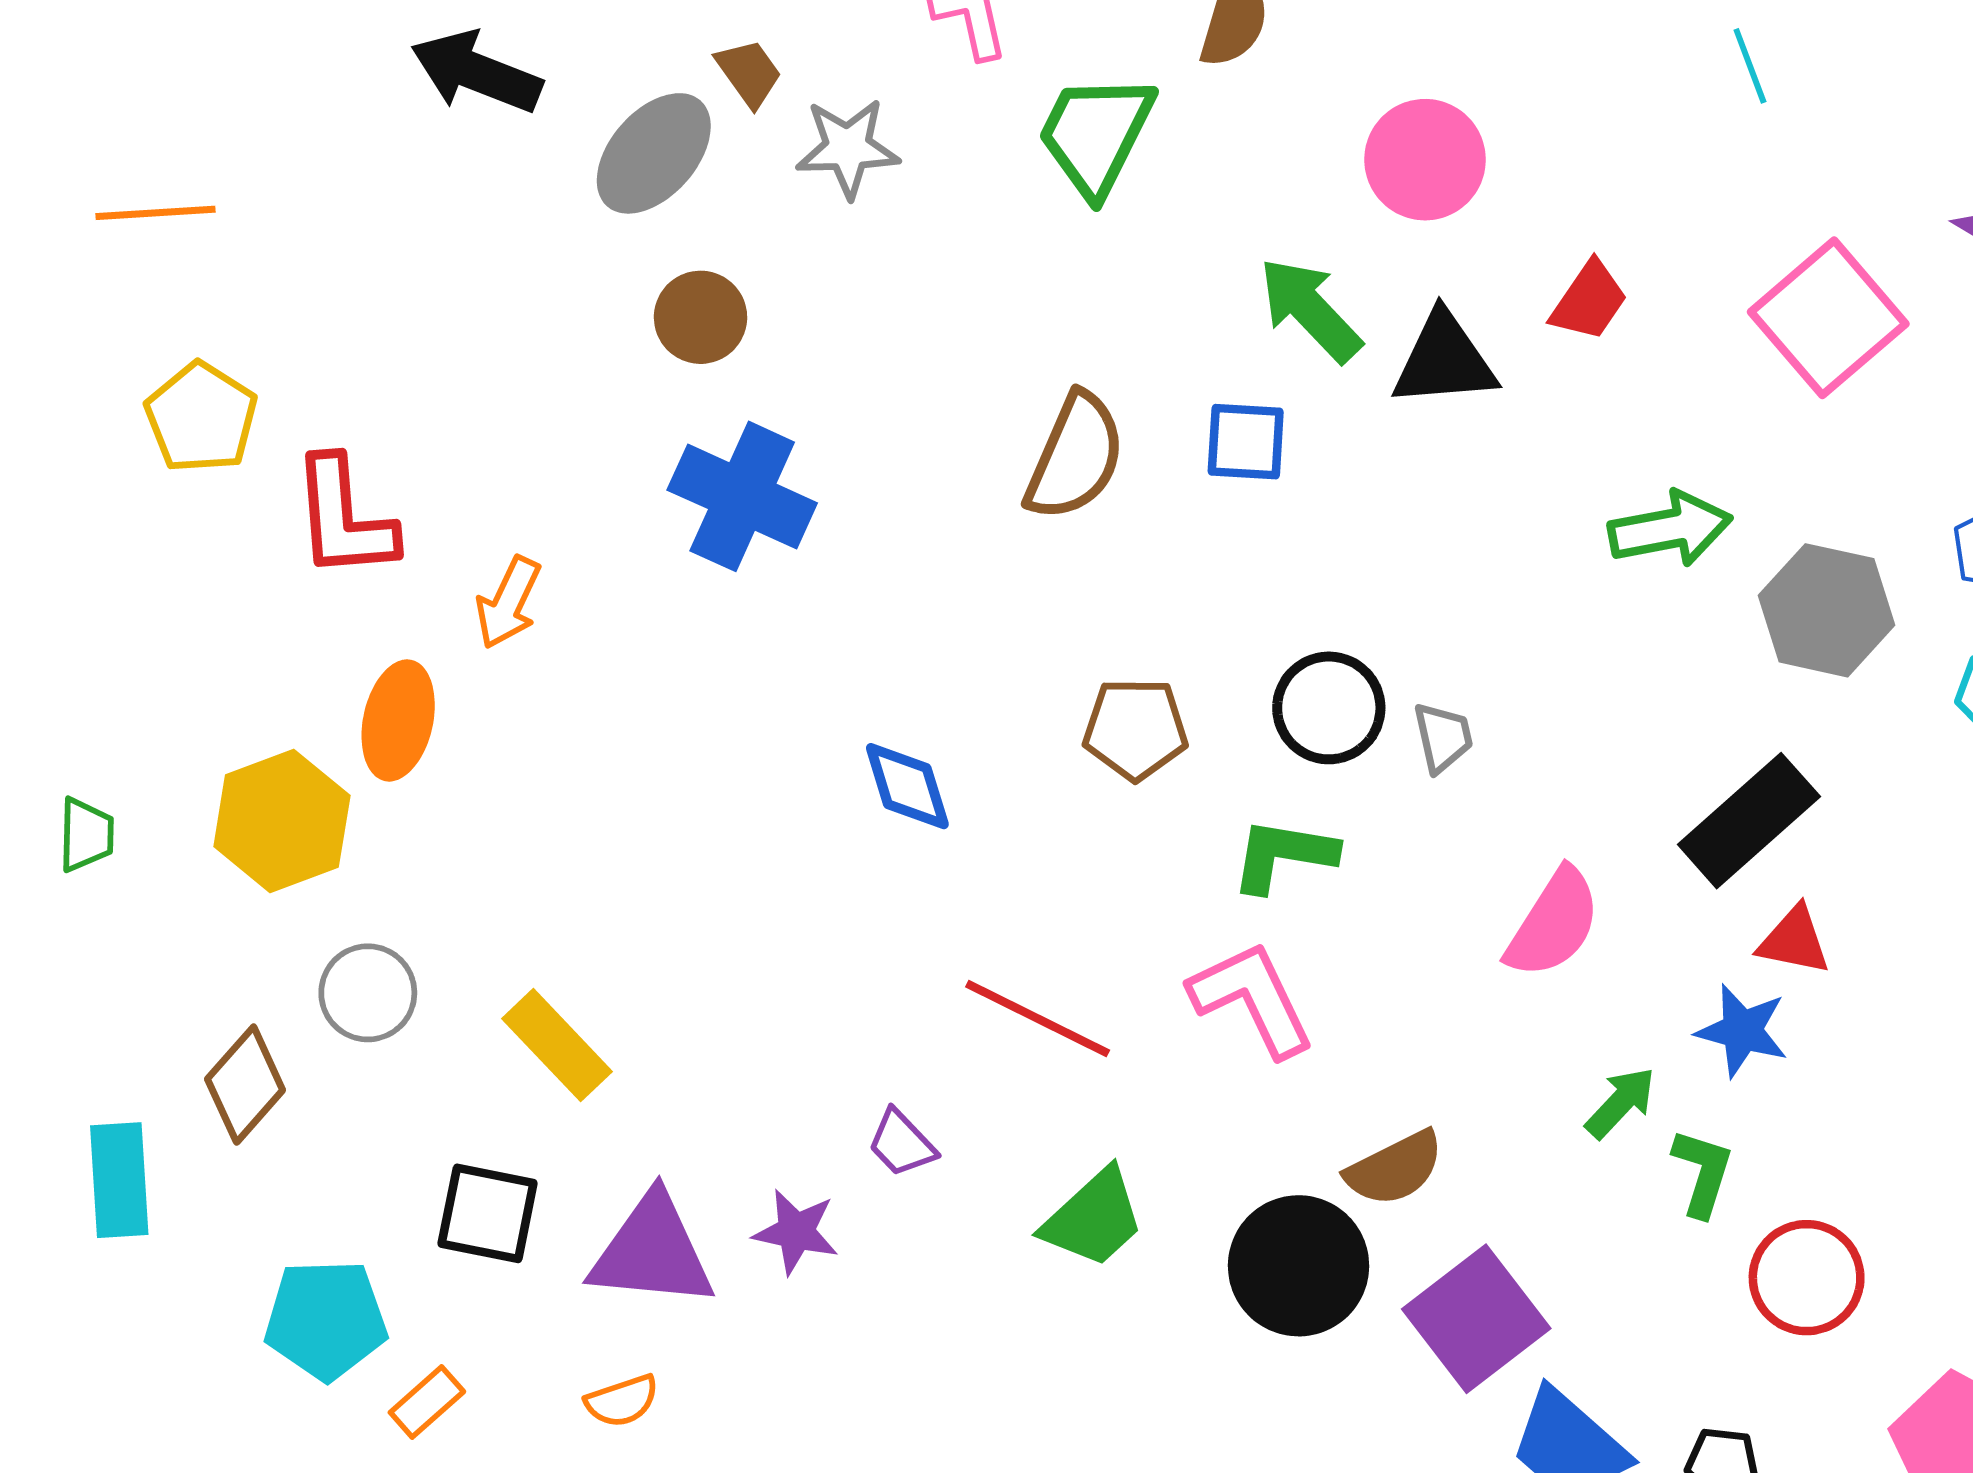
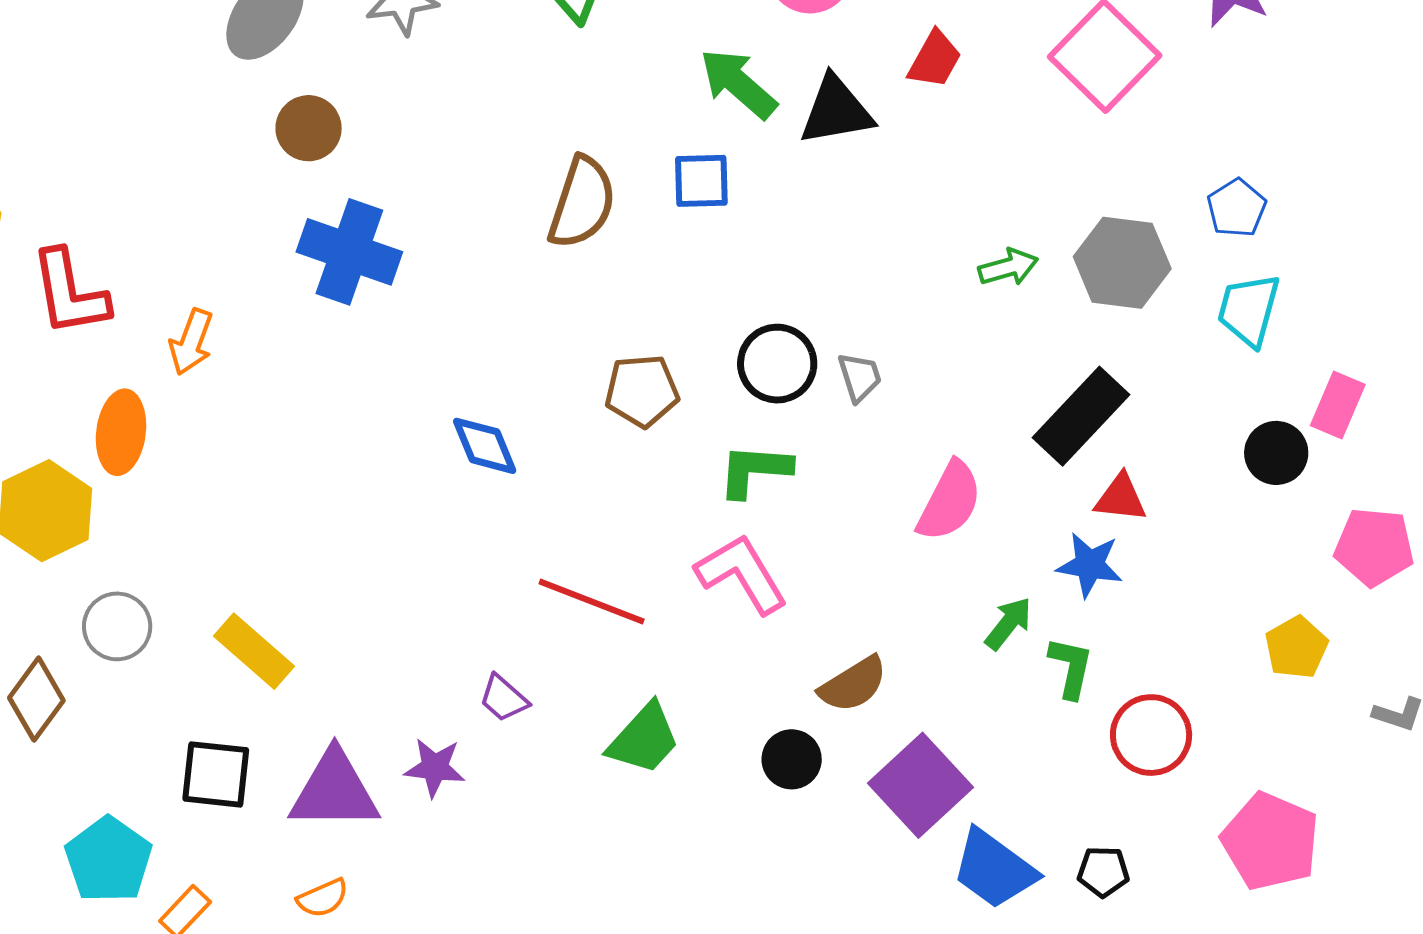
green arrow: (1670, 529) -> (1008, 267), moved, size x0.7
black circle: (1299, 1266) -> (792, 759), size x0.6
cyan pentagon: (326, 1320) -> (108, 860), turned -30

